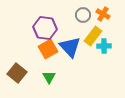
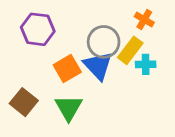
gray circle: (83, 15) -> (104, 42), moved, size x1.5
purple hexagon: (45, 28) -> (38, 29), moved
green triangle: (49, 77) -> (69, 108), size x1.5

